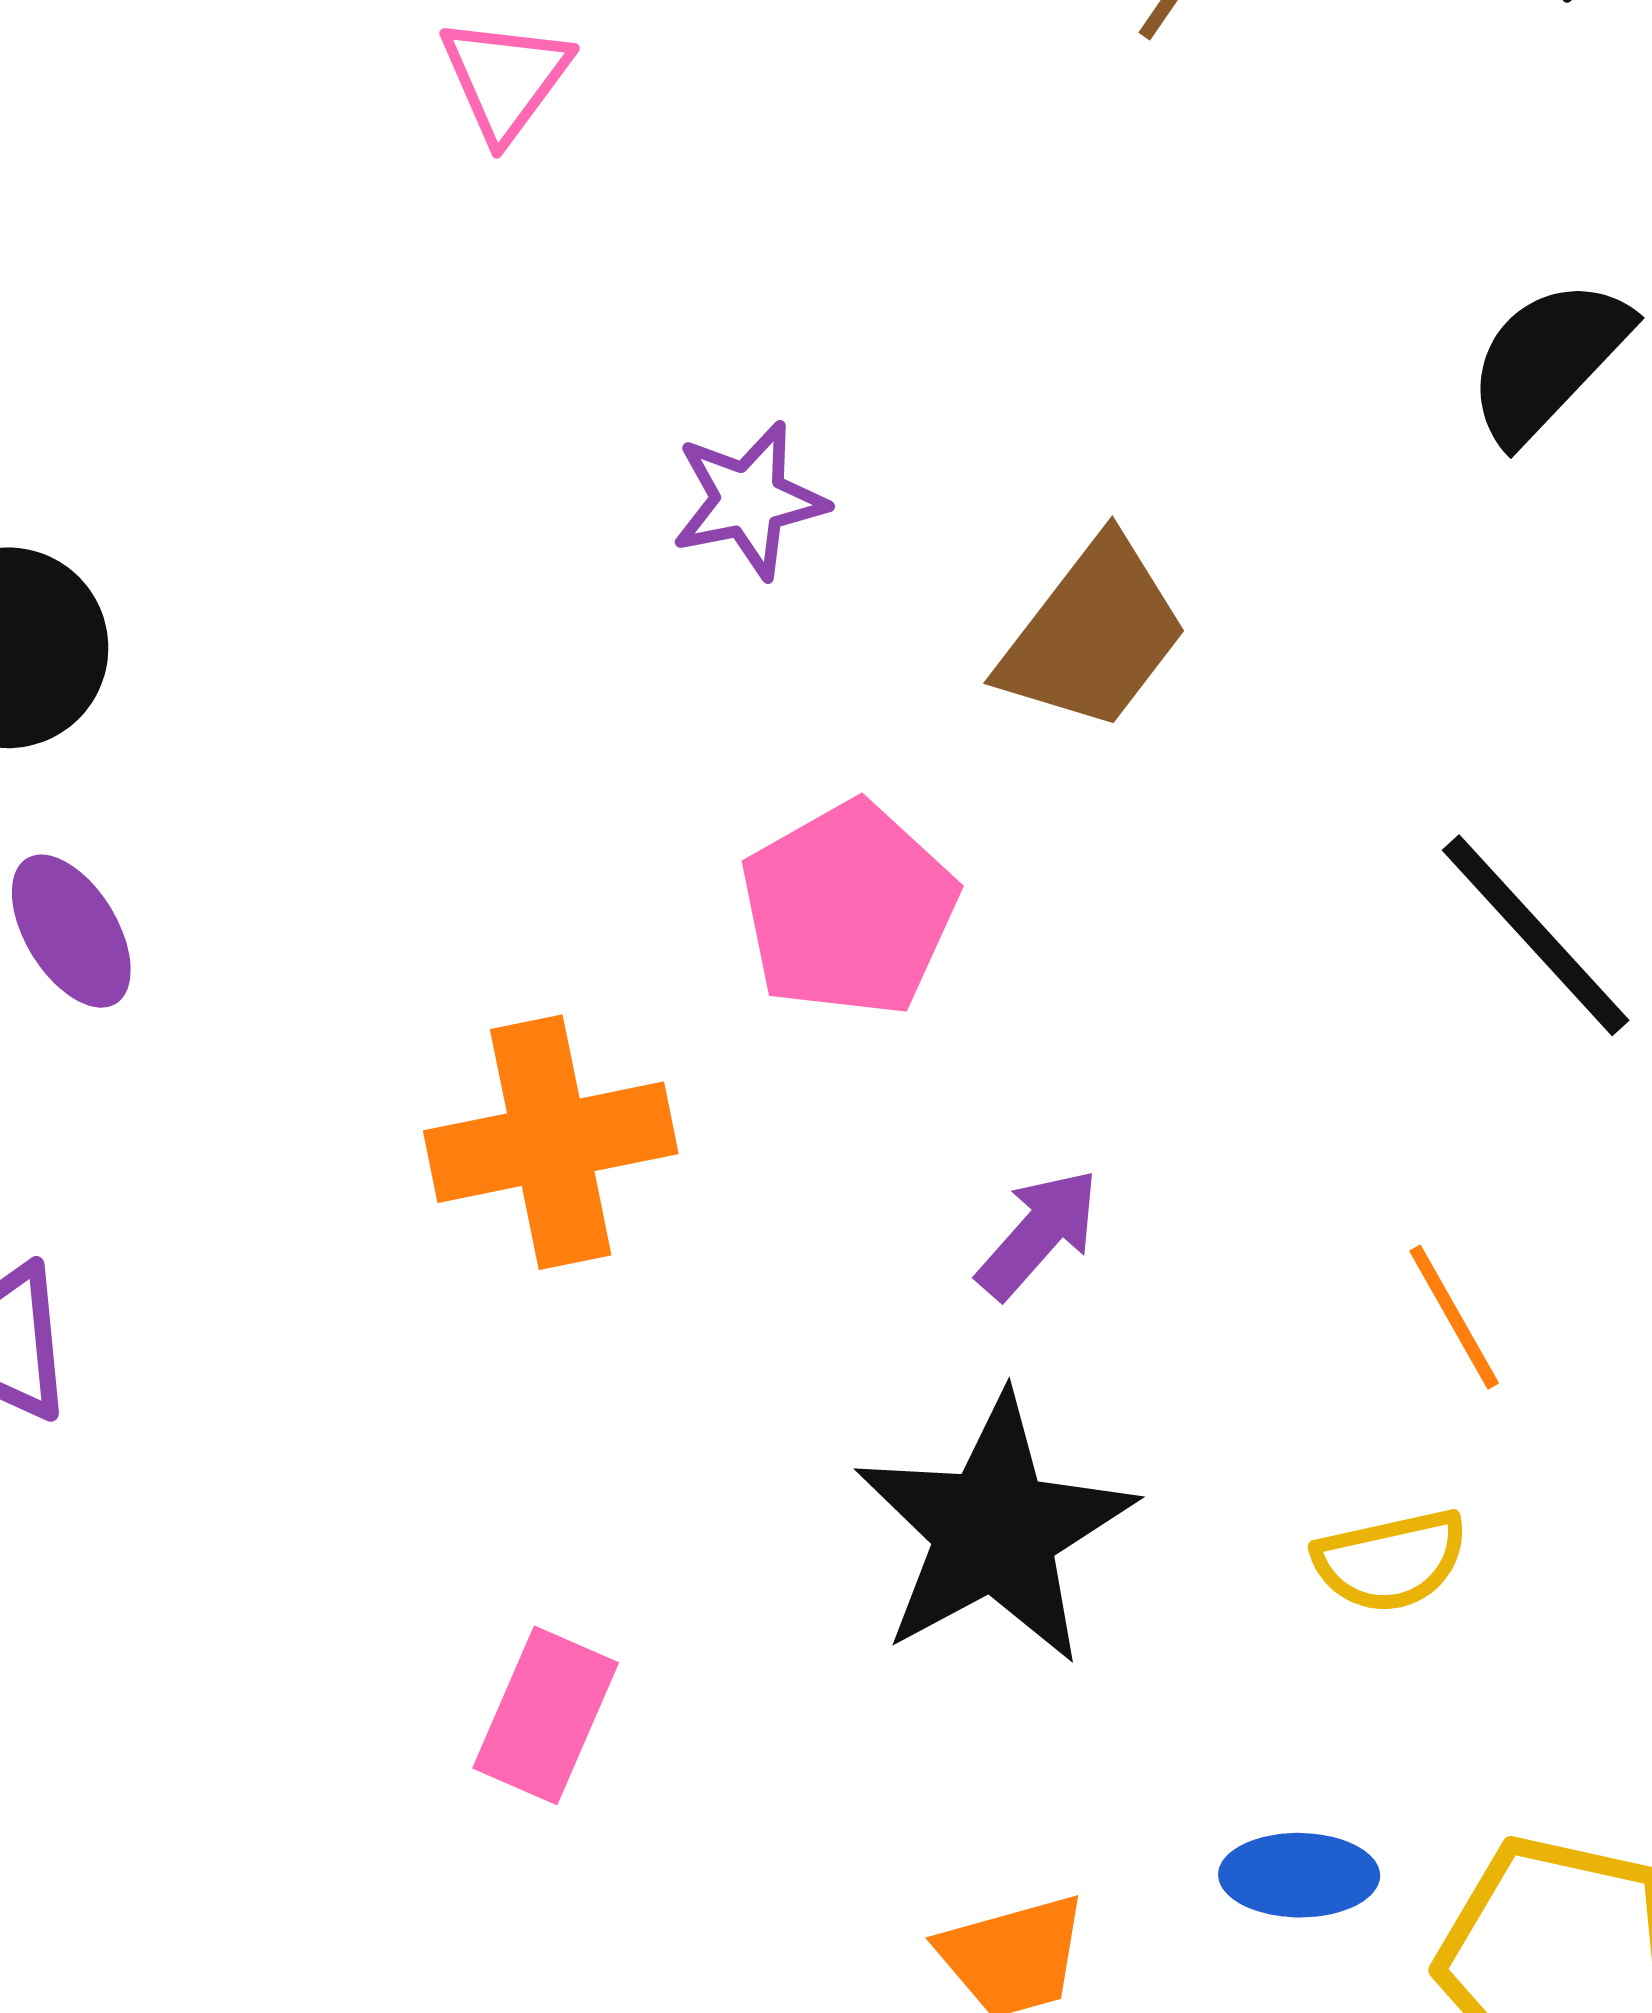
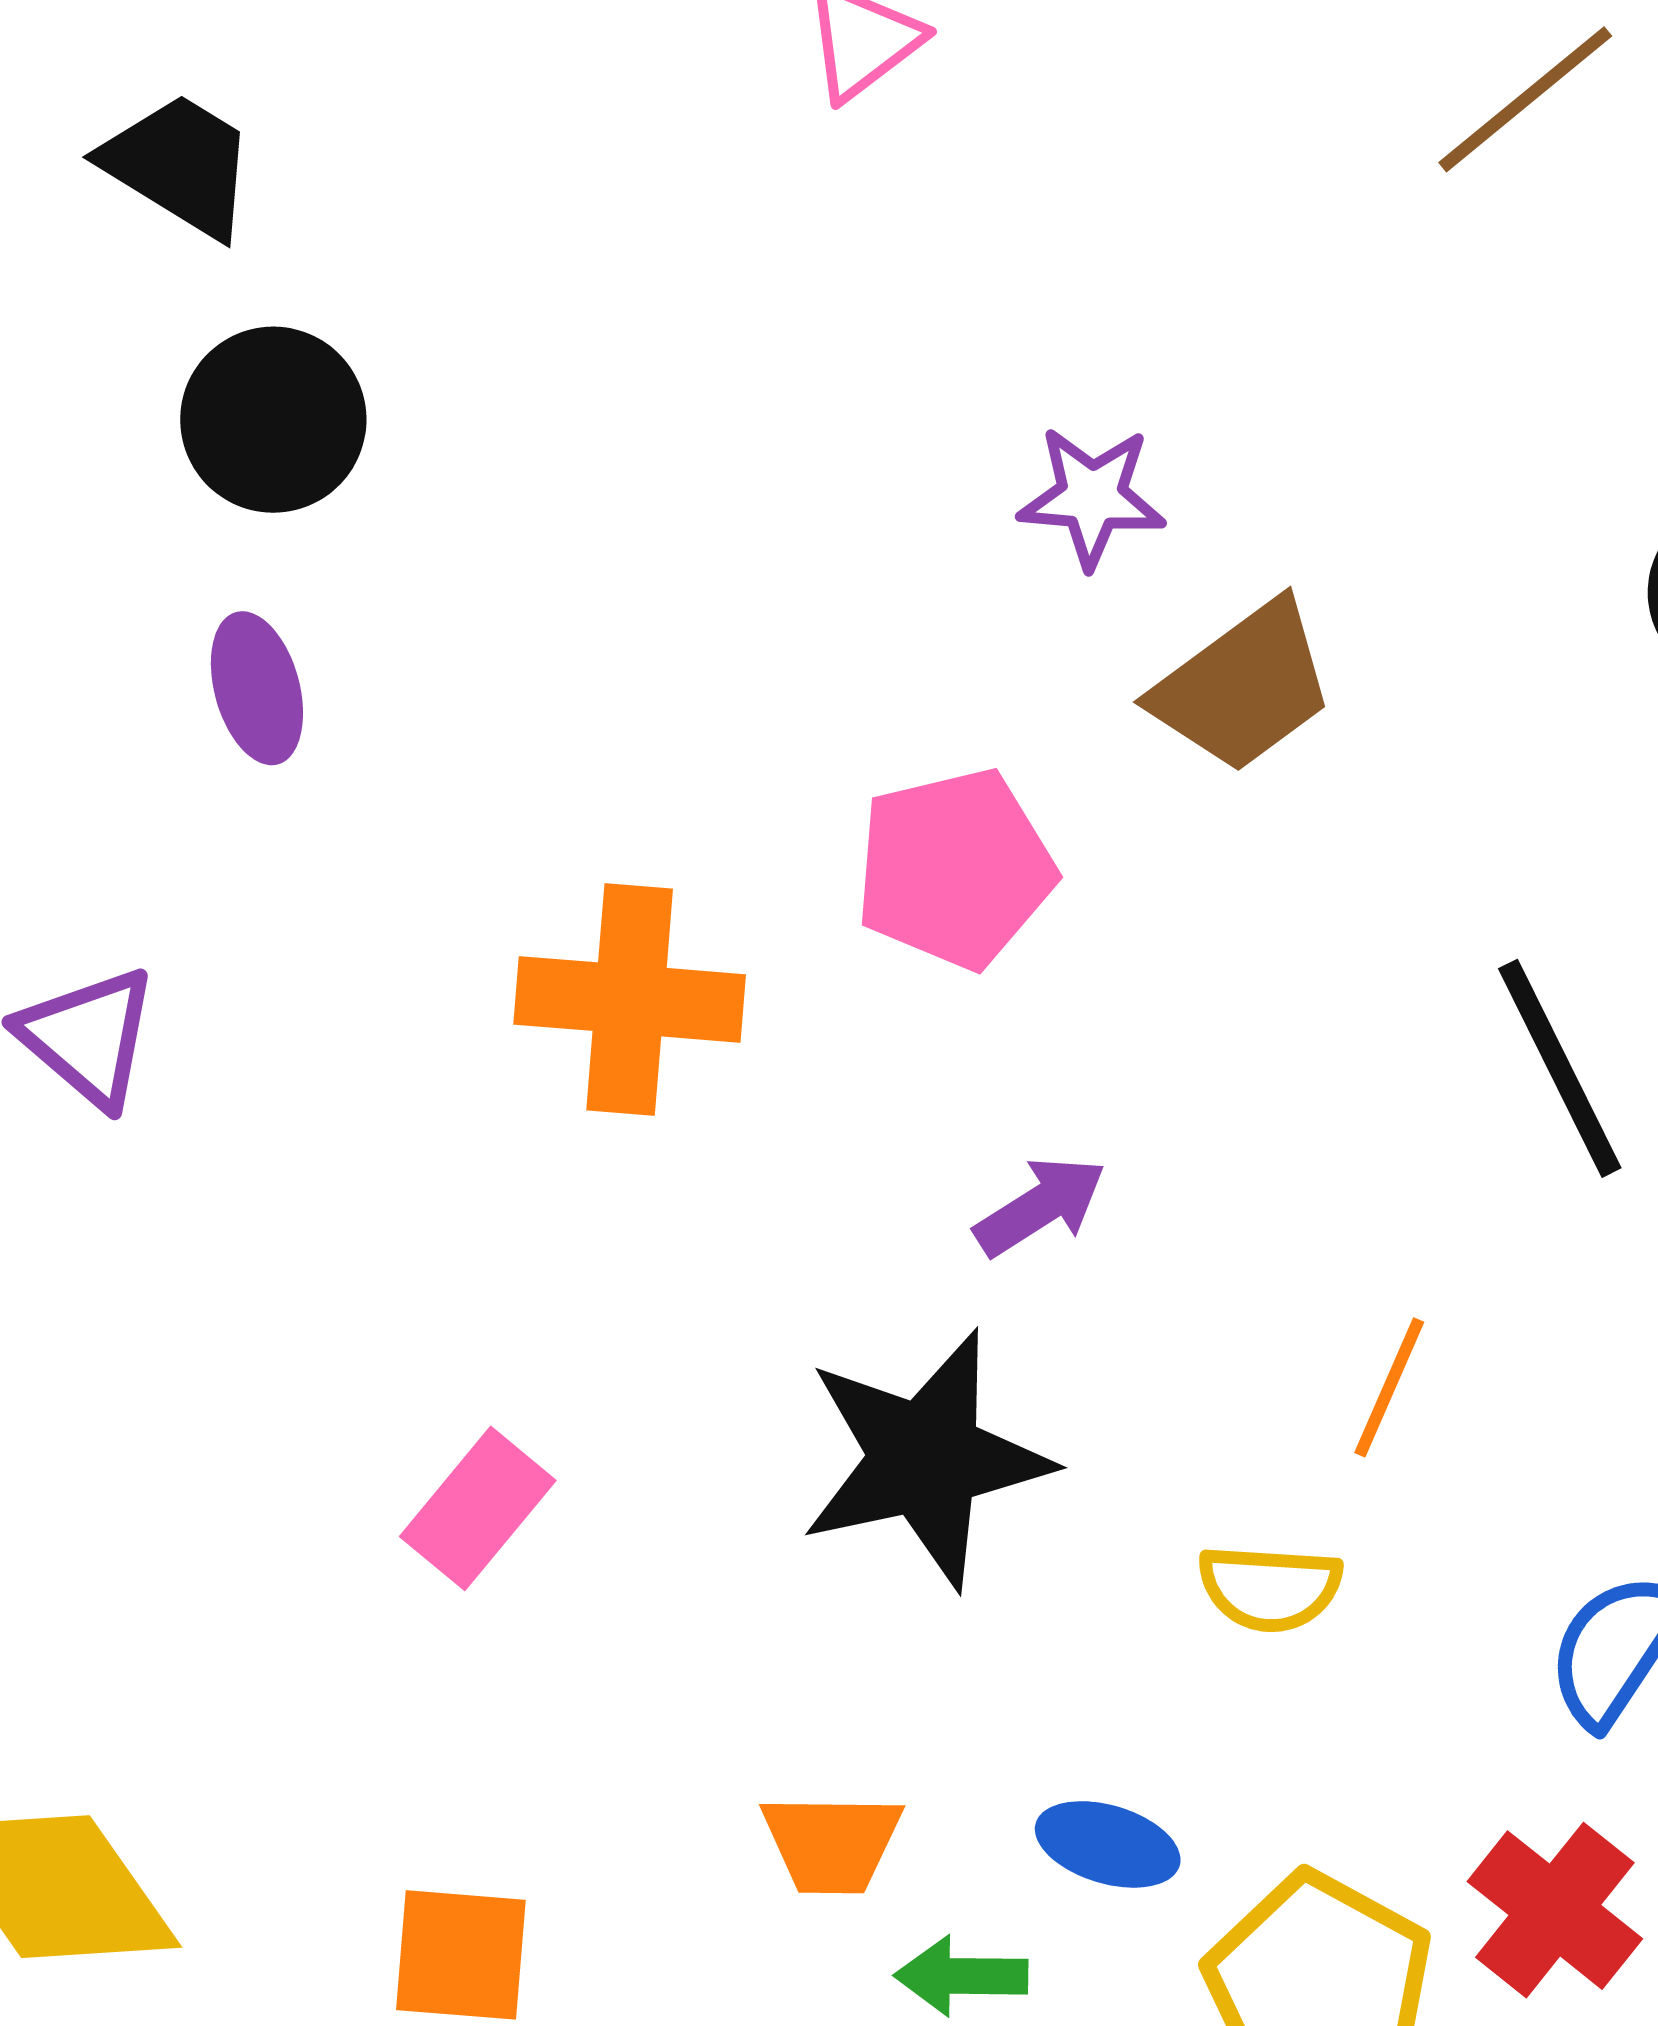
purple star: (749, 500) -> (1092, 497), moved
orange line: (1454, 1317) -> (1389, 1387), turned 37

